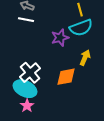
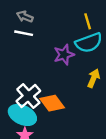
orange diamond: (66, 77) -> (52, 103), moved, turned 65

